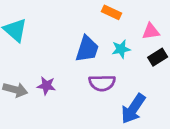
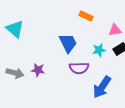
blue trapezoid: (87, 49) -> (68, 43), turned -45
cyan star: (121, 49) -> (99, 50), moved

